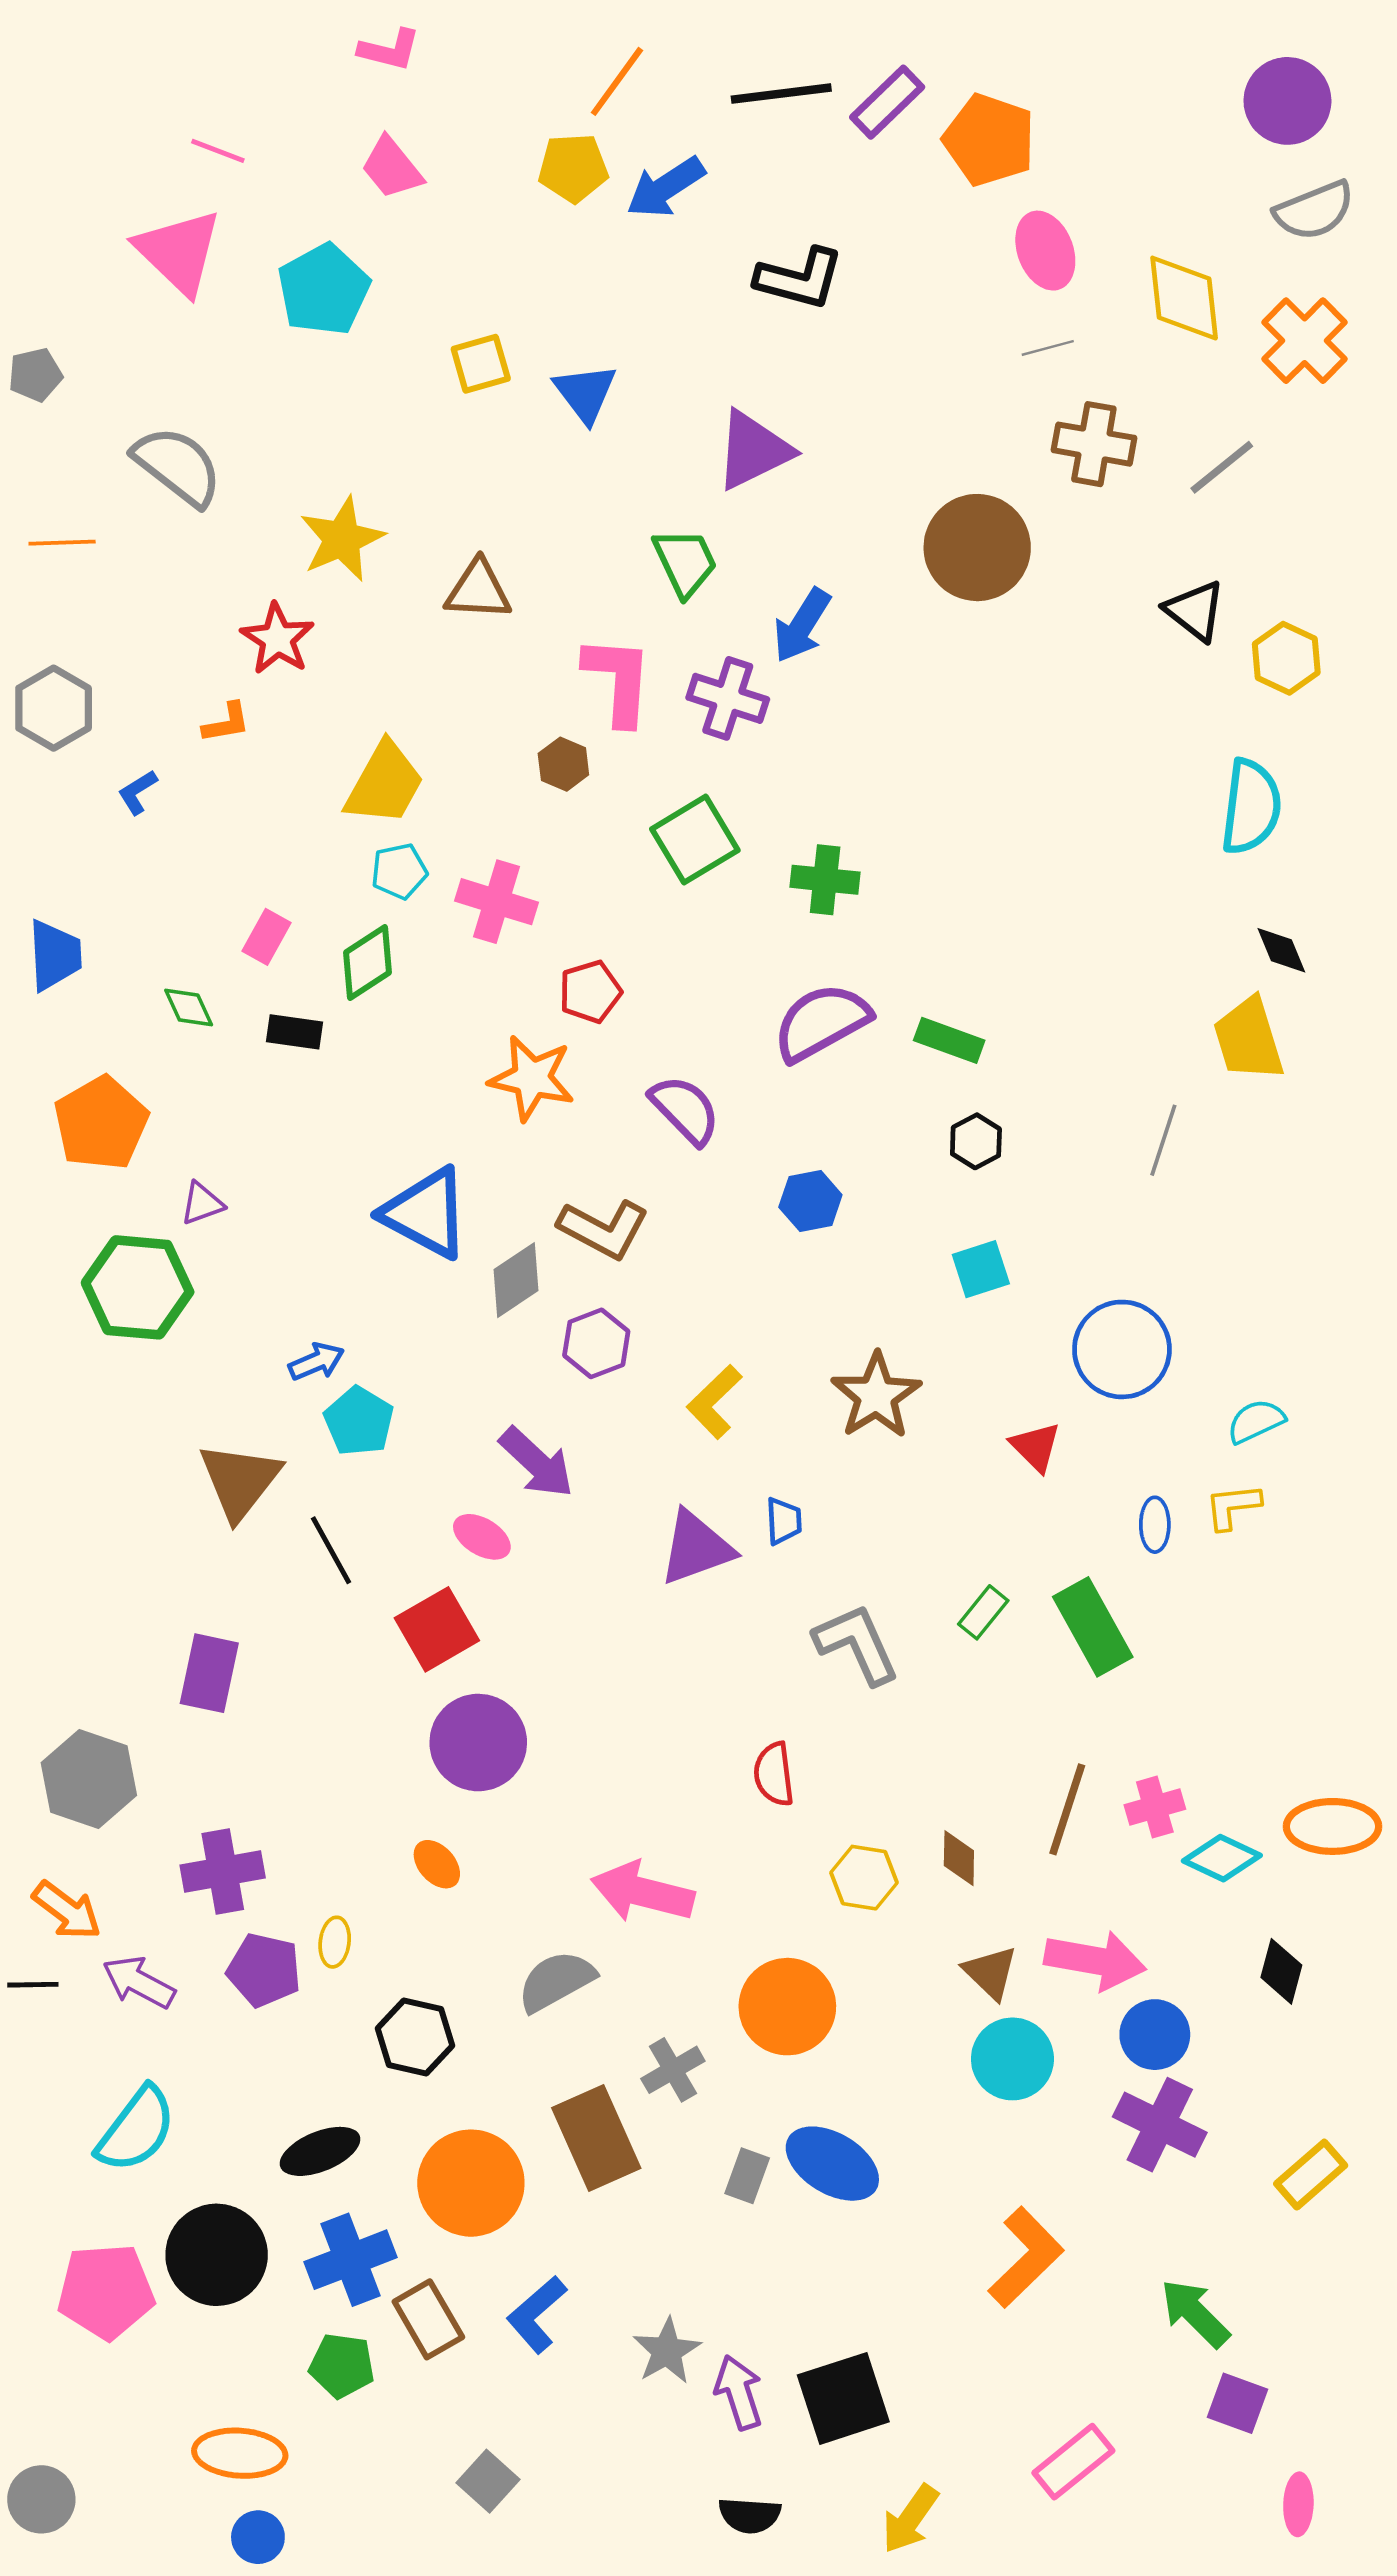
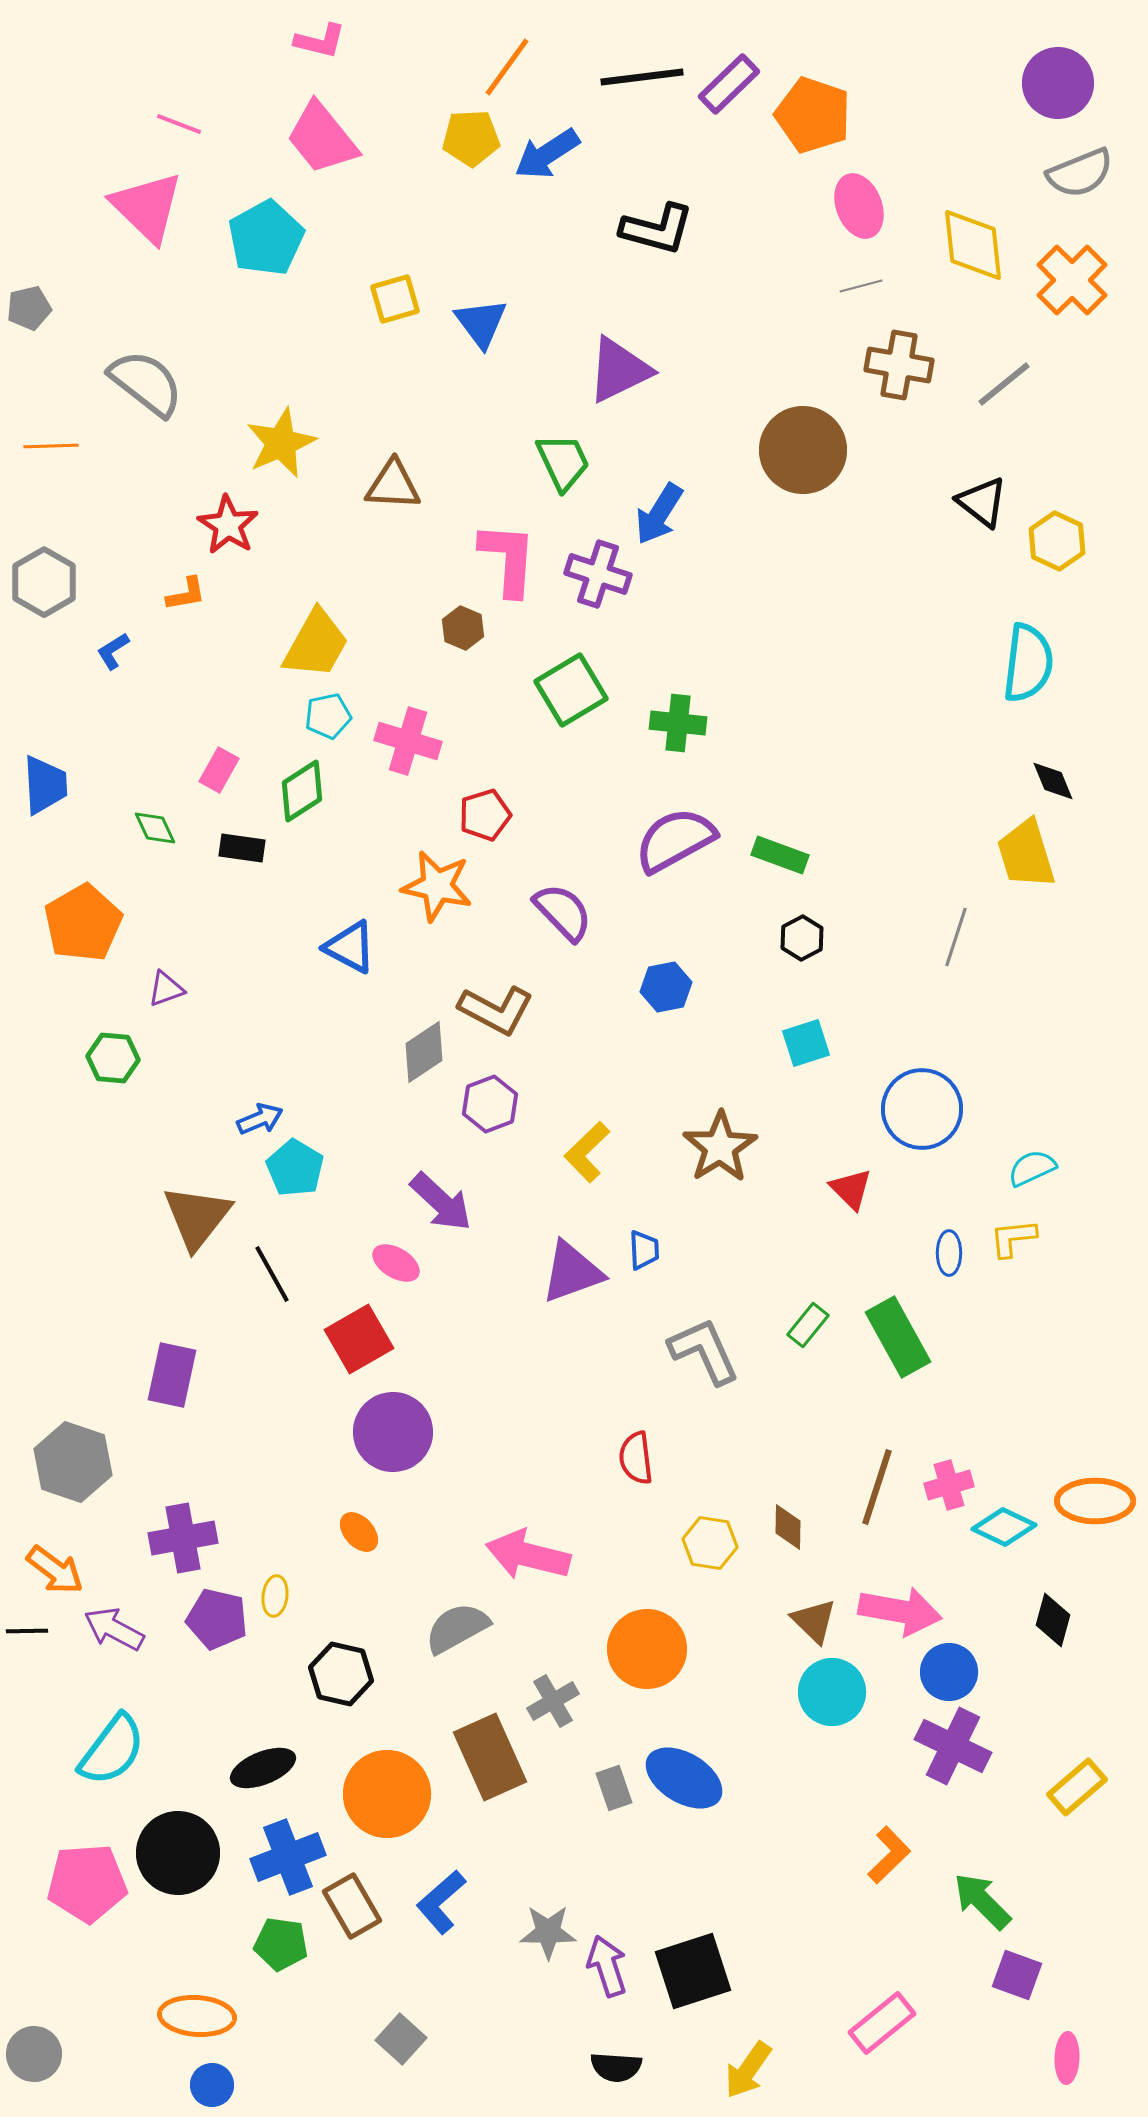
pink trapezoid: (392, 168) -> (322, 138), size x1.4
blue triangle: (426, 1213) -> (350, 947), moved, size x0.7
green hexagon: (138, 1287) -> (113, 1058), size x0.6
gray rectangle: (747, 2176) -> (614, 1788), turned -39
orange L-shape: (1026, 2257) -> (889, 1855), moved, size x0.7
gray star: (667, 2351) -> (548, 1932), turned 30

